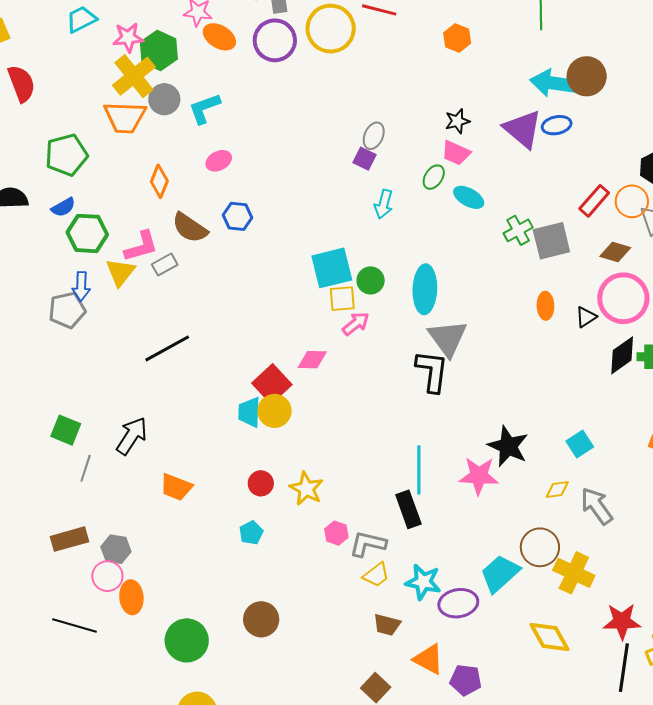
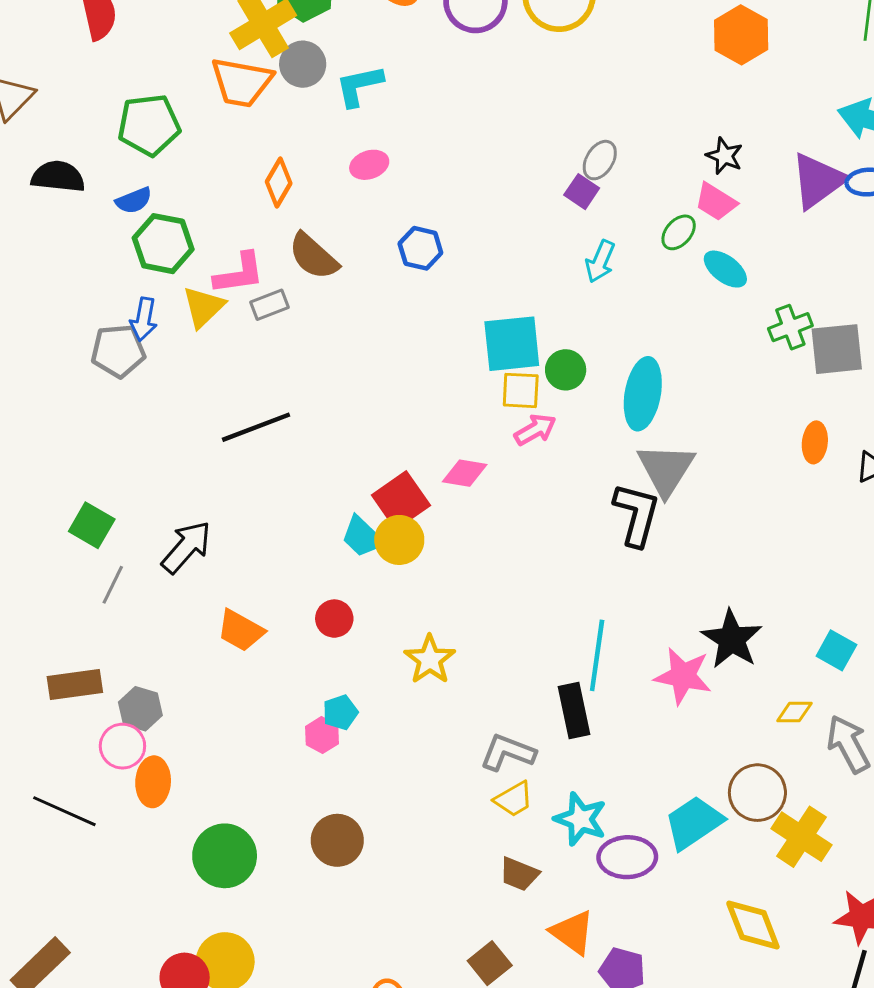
orange hexagon: (457, 38) -> (741, 35), size x1.4
black star: (457, 121) -> (725, 156), turned 30
purple triangle: (523, 129) -> (818, 181), turned 36
blue hexagon: (238, 216) -> (420, 248), moved
cyan trapezoid: (249, 412) -> (362, 537), turned -56
cyan square: (580, 444) -> (836, 650), turned -36
red circle: (261, 483) -> (334, 619), moved
pink hexagon: (336, 533) -> (322, 735), moved

